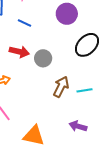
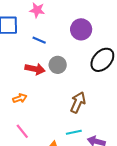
gray circle: (43, 58) -> (58, 65), moved
cyan line: (84, 90) -> (74, 132), moved

